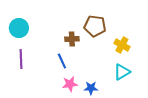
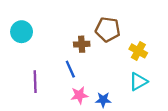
purple line: (21, 59) -> (35, 82), moved

